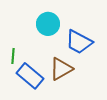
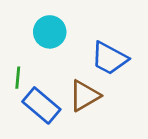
cyan circle: (48, 24) -> (50, 32), moved

